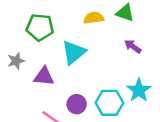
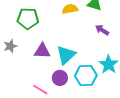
cyan triangle: (74, 52) -> (66, 55), moved
purple triangle: (44, 76) -> (42, 51), moved

